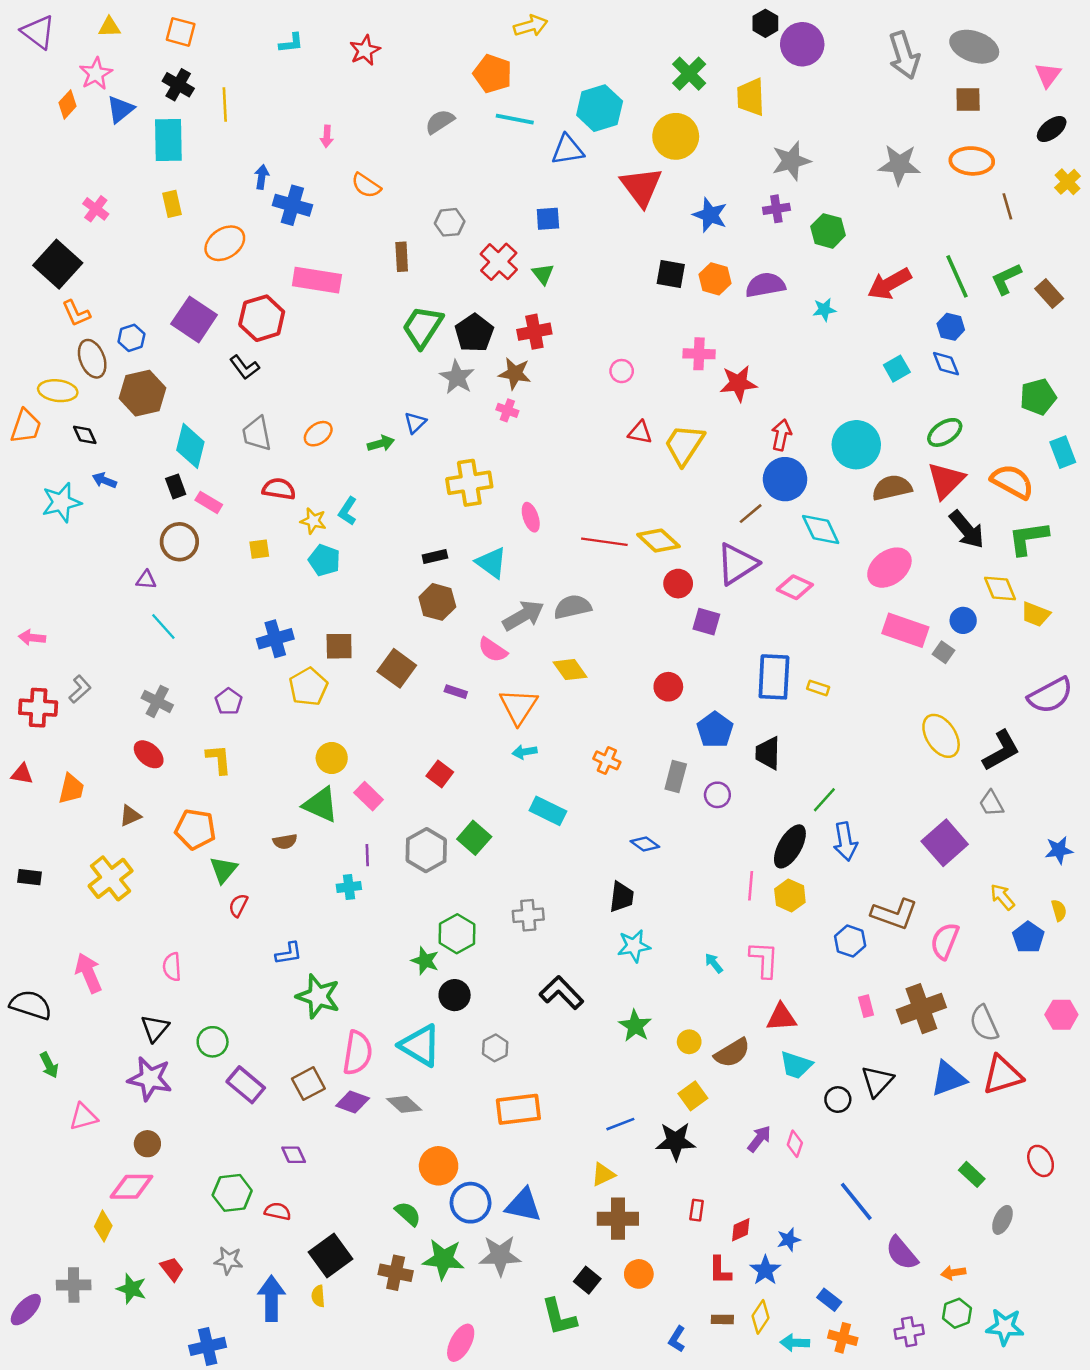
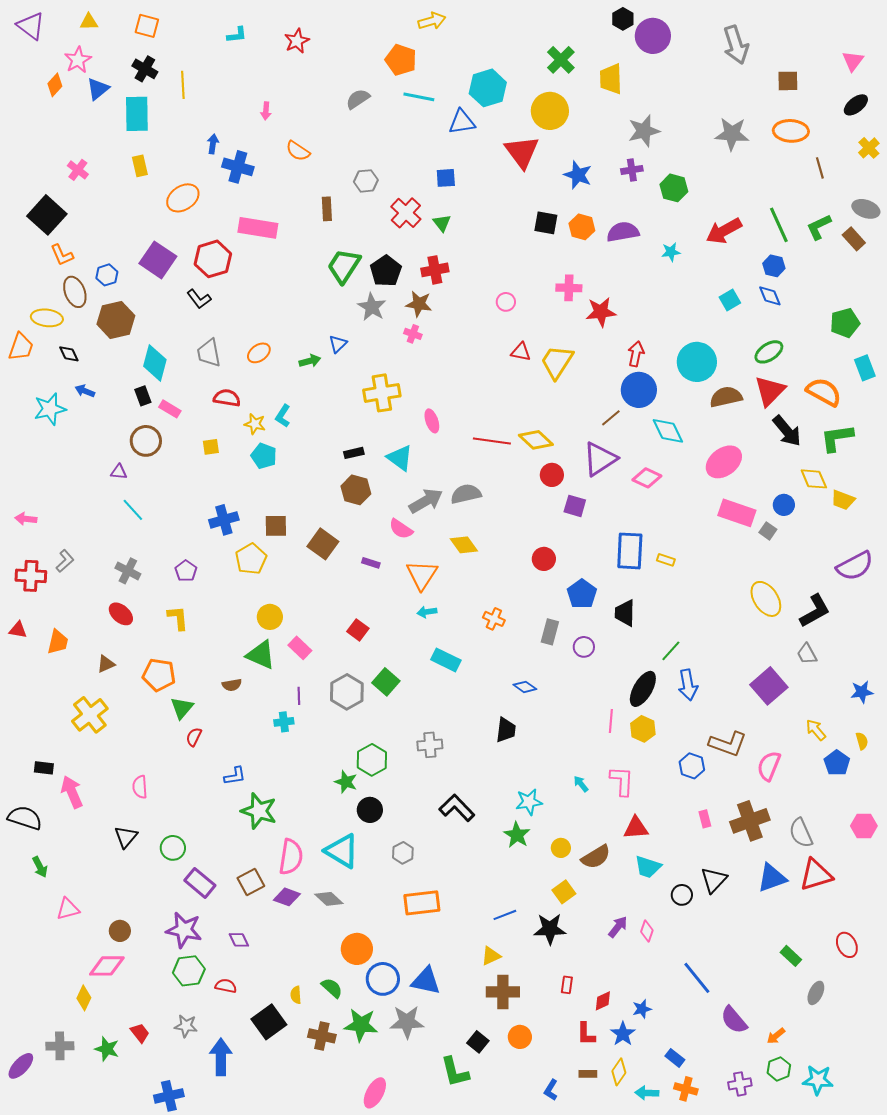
gray ellipse: (974, 47) -> (866, 209), moved, size x0.7
black rectangle: (29, 877) -> (44, 768), moved
cyan star: (634, 946) -> (529, 802), moved
purple star: (150, 1079) -> (184, 930), moved
orange arrow: (953, 1273) -> (776, 1036), turned -30
yellow semicircle: (318, 1296) -> (296, 995), moved

